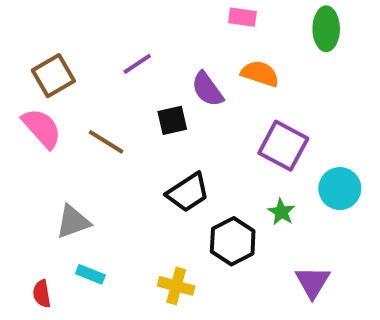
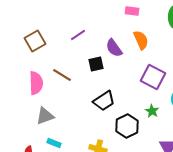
orange semicircle: (260, 74) -> (141, 40), turned 48
pink semicircle: (42, 128) -> (36, 83), moved, turned 40

